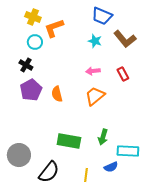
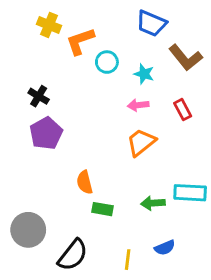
cyan star: (95, 41) -> (144, 74), moved
cyan circle: (35, 42) -> (107, 62), moved
orange semicircle: (57, 94) -> (85, 182), moved
green arrow: (103, 137) -> (153, 203), turned 70
green rectangle: (69, 141) -> (102, 209), size x0.6
cyan rectangle: (128, 151) -> (190, 193), moved

